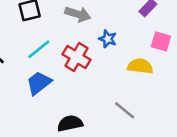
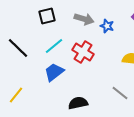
blue star: (108, 39) -> (107, 26), moved

